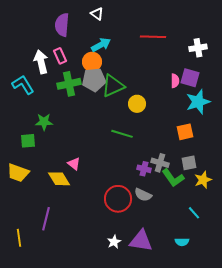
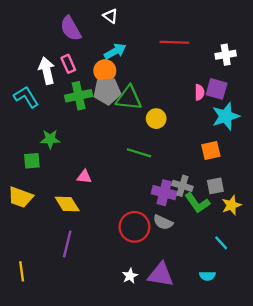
purple semicircle: (62, 25) -> (71, 29), turned -35
green triangle: (113, 86) -> (129, 98), turned 30
pink triangle: (74, 164) -> (84, 177), moved, turned -32
purple cross: (144, 169) -> (164, 193), size x1.5
purple line: (46, 219) -> (67, 244), moved

